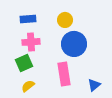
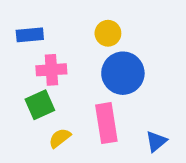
blue rectangle: (28, 19) -> (30, 35), moved
yellow semicircle: (28, 86) -> (60, 138), moved

